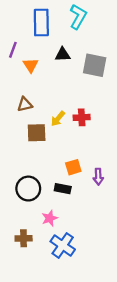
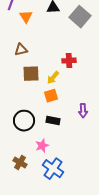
gray square: (95, 65) -> (80, 17), turned 30
yellow arrow: (58, 119) -> (53, 78), moved
orange square: (73, 167) -> (51, 96), moved
brown cross: (24, 238) -> (20, 163), turned 32

